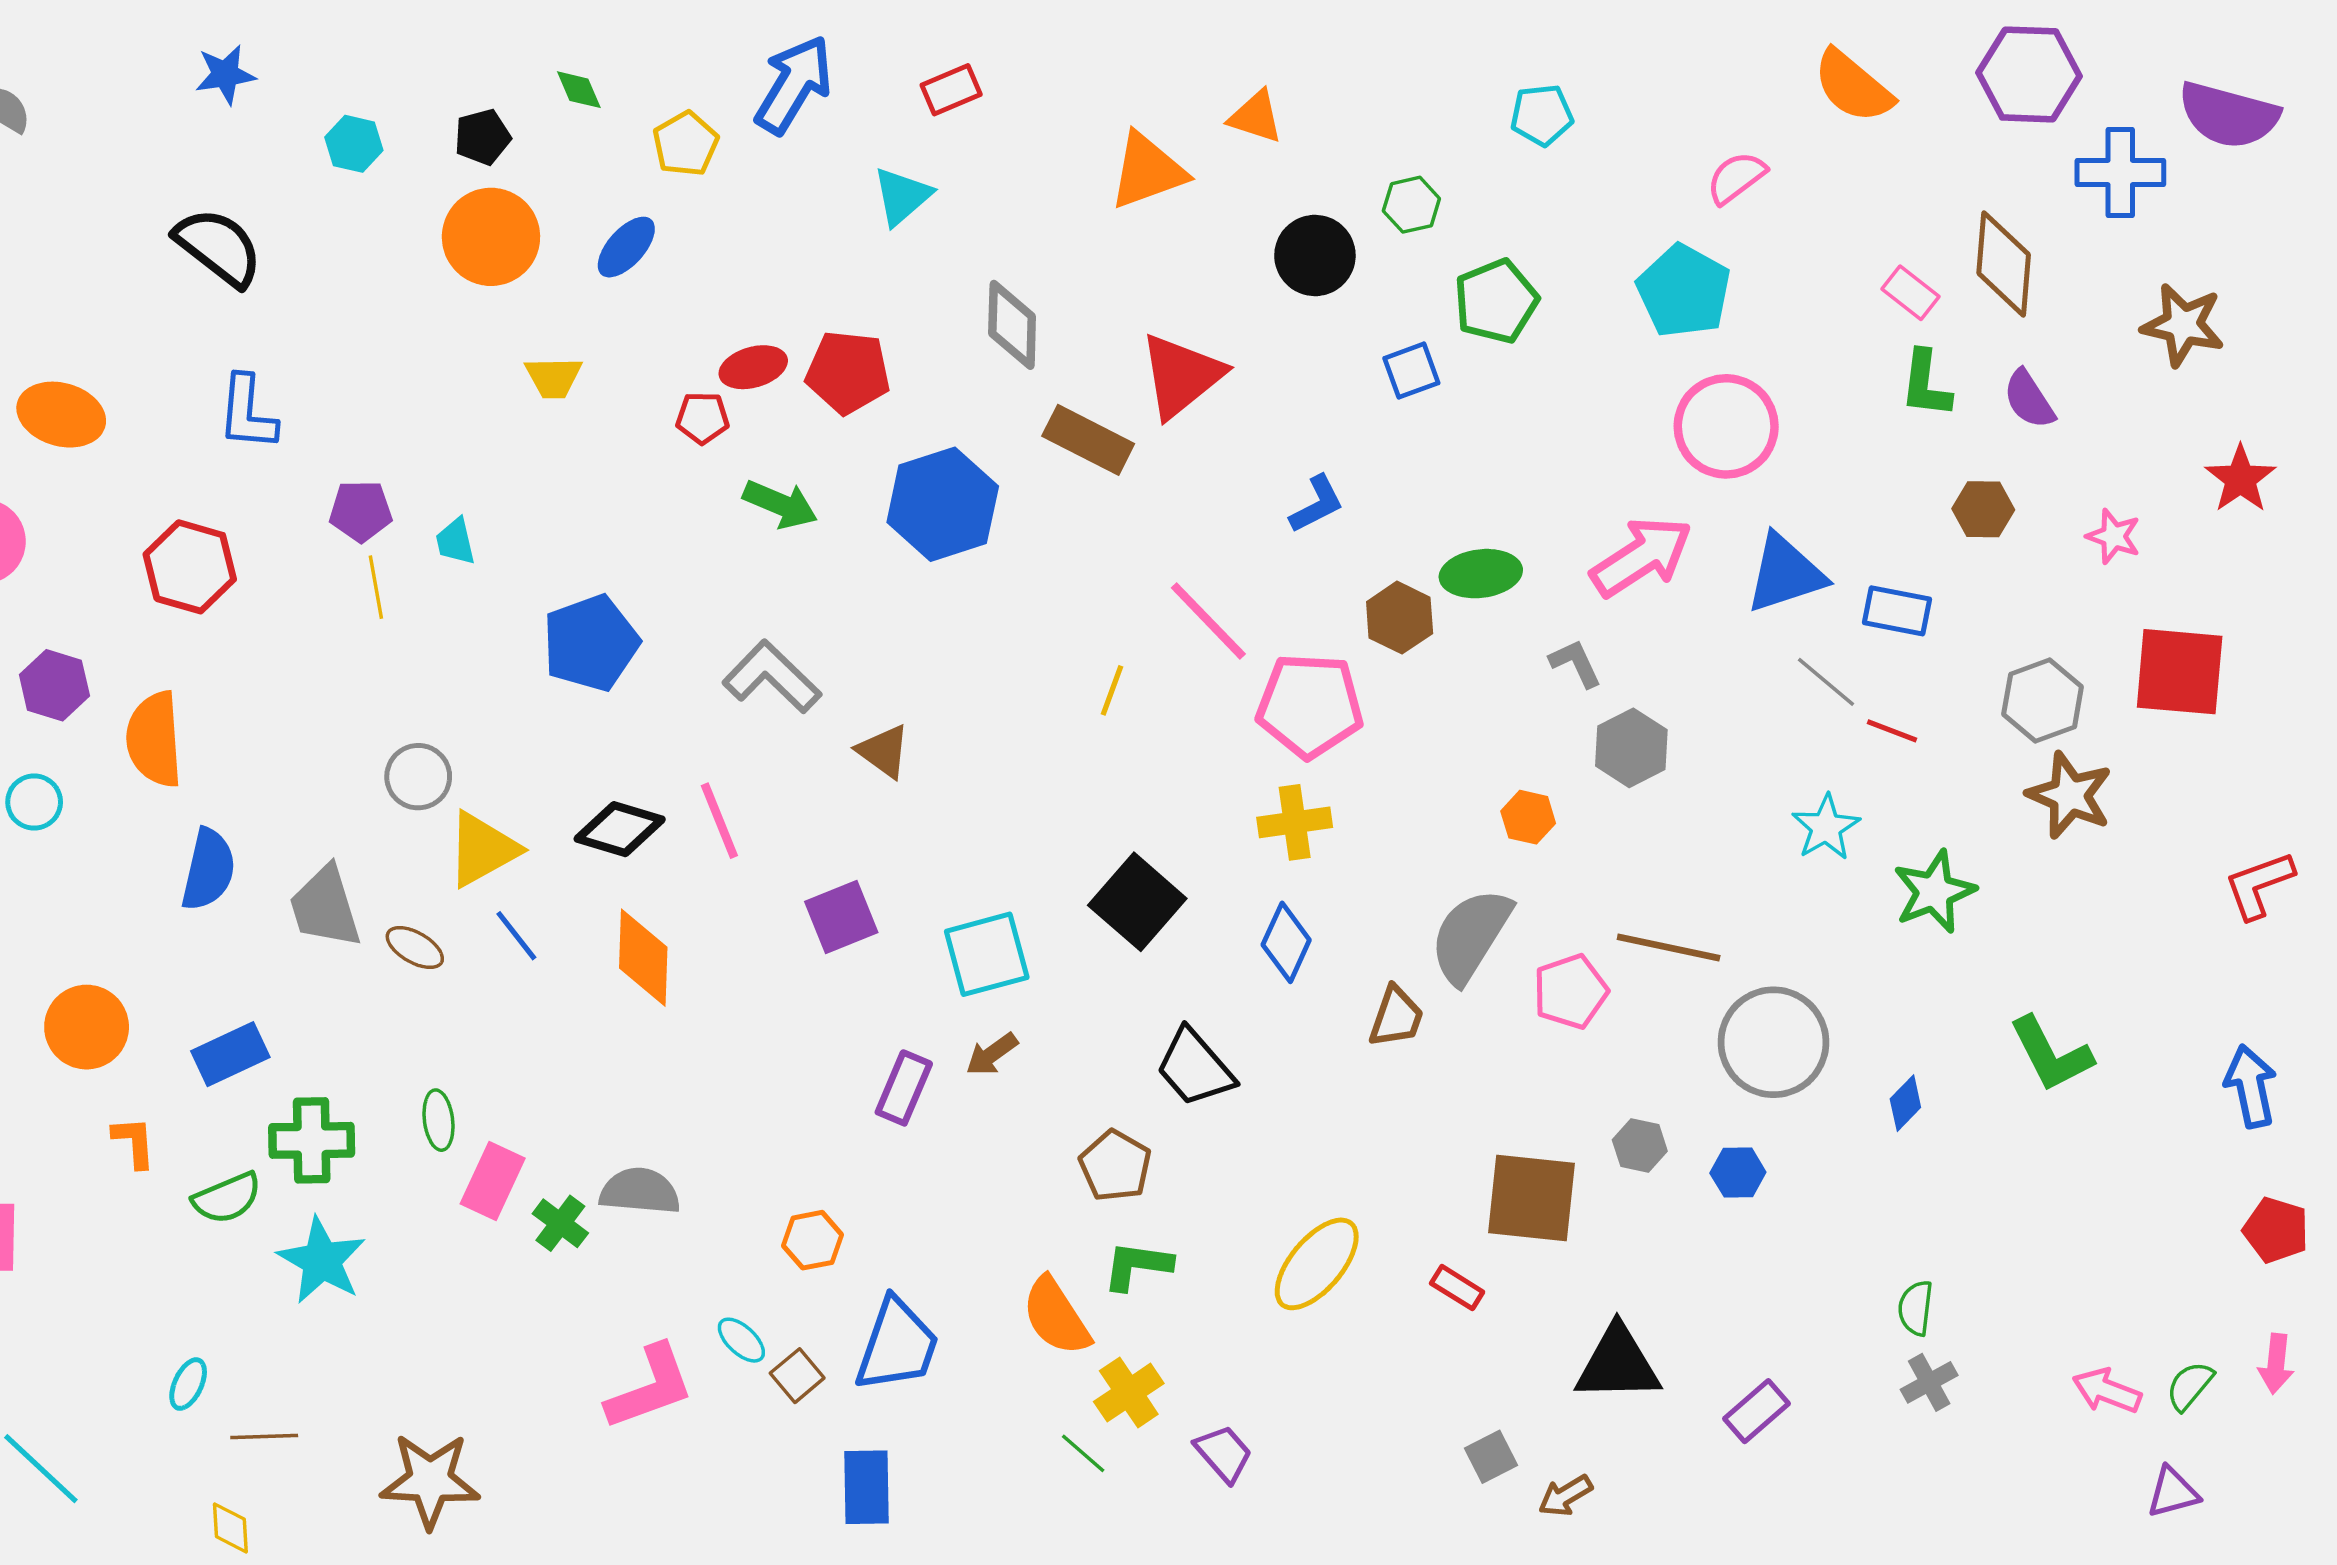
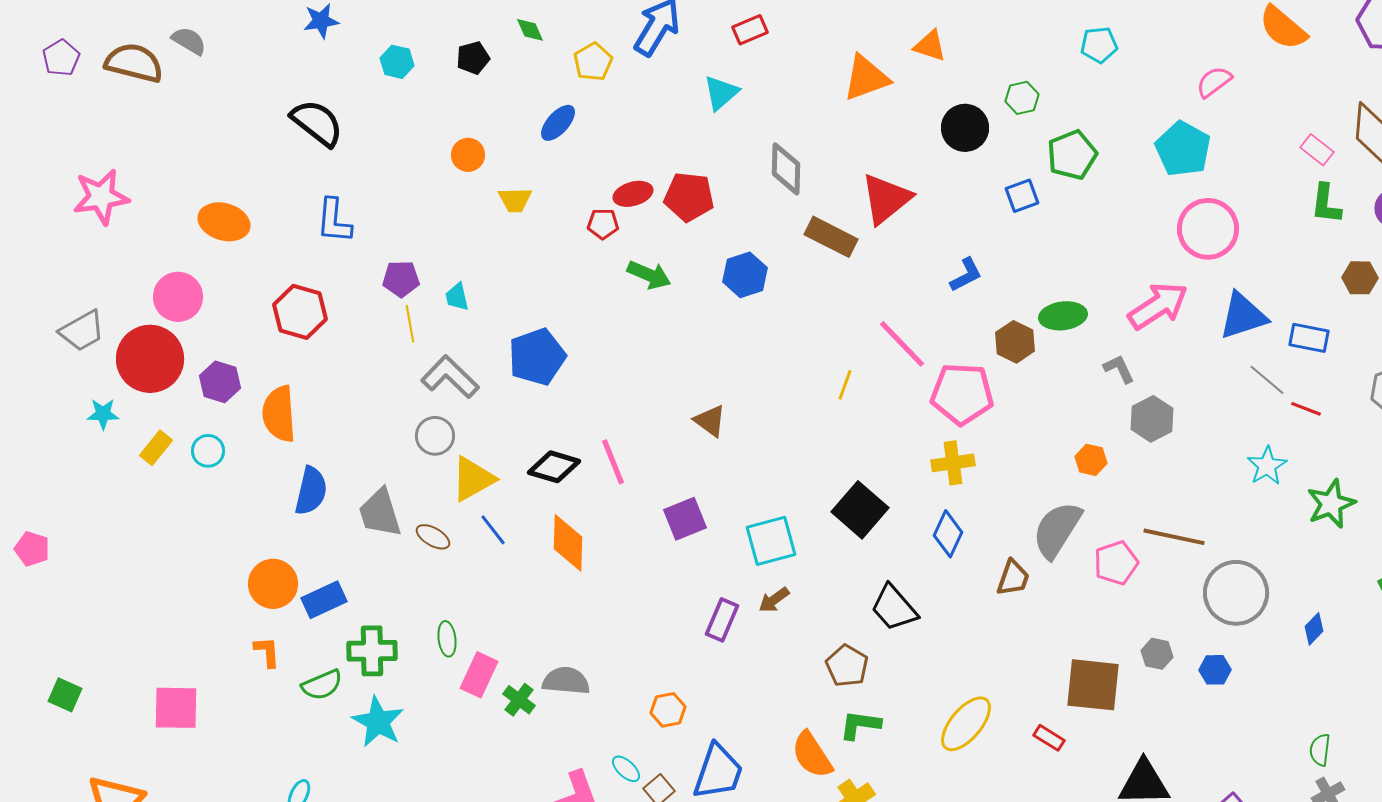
orange circle: (491, 237) -> (468, 155), moved, size x0.6
blue hexagon: (943, 504) -> (745, 275), size x0.7
gray L-shape: (772, 677) -> (450, 377), moved
orange circle: (87, 1027) -> (273, 584), moved

